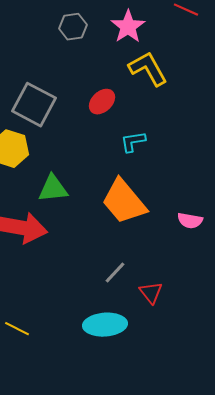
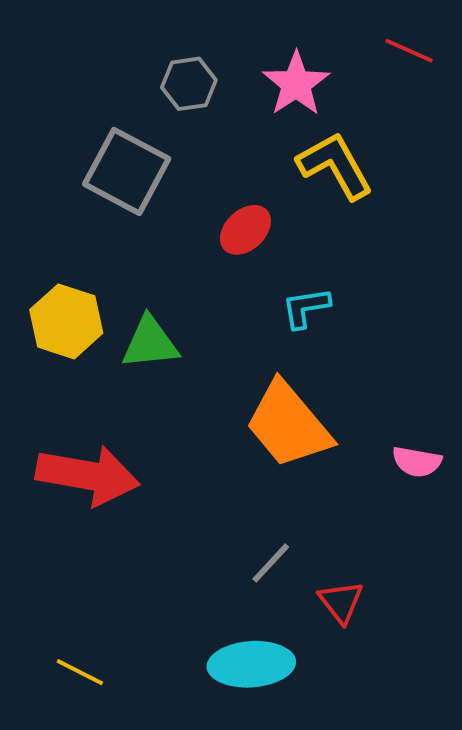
gray square: (34, 105) -> (127, 171), moved
green triangle: (53, 189) -> (150, 343), moved

